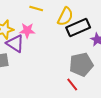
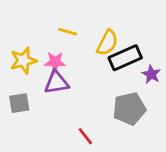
purple triangle: (15, 44) -> (56, 83), moved, turned -42
red line: (72, 85) -> (85, 136), moved

